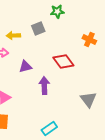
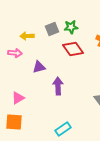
green star: (57, 12) -> (71, 27), moved
red diamond: (63, 62) -> (73, 49), moved

